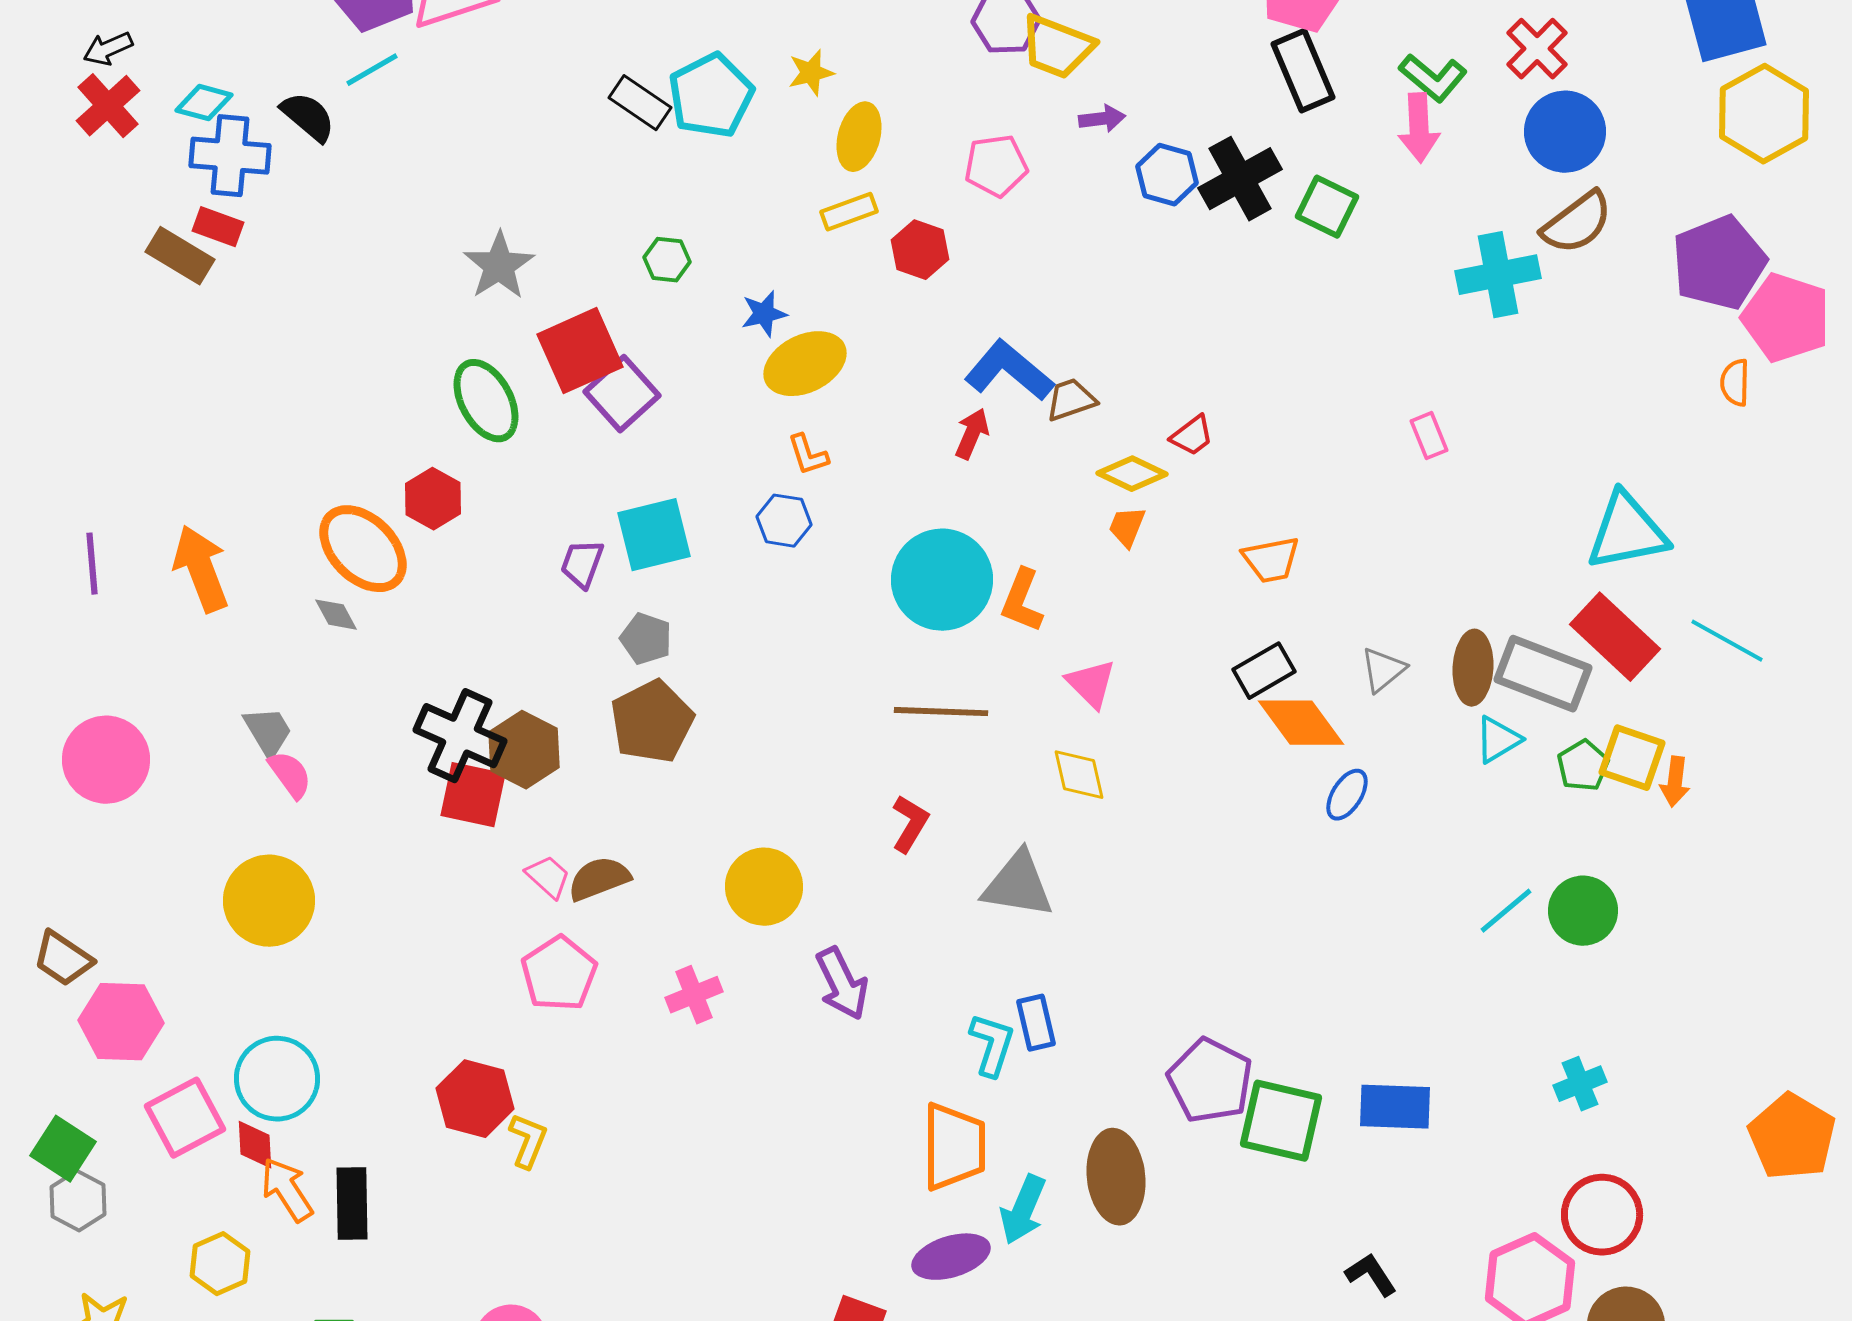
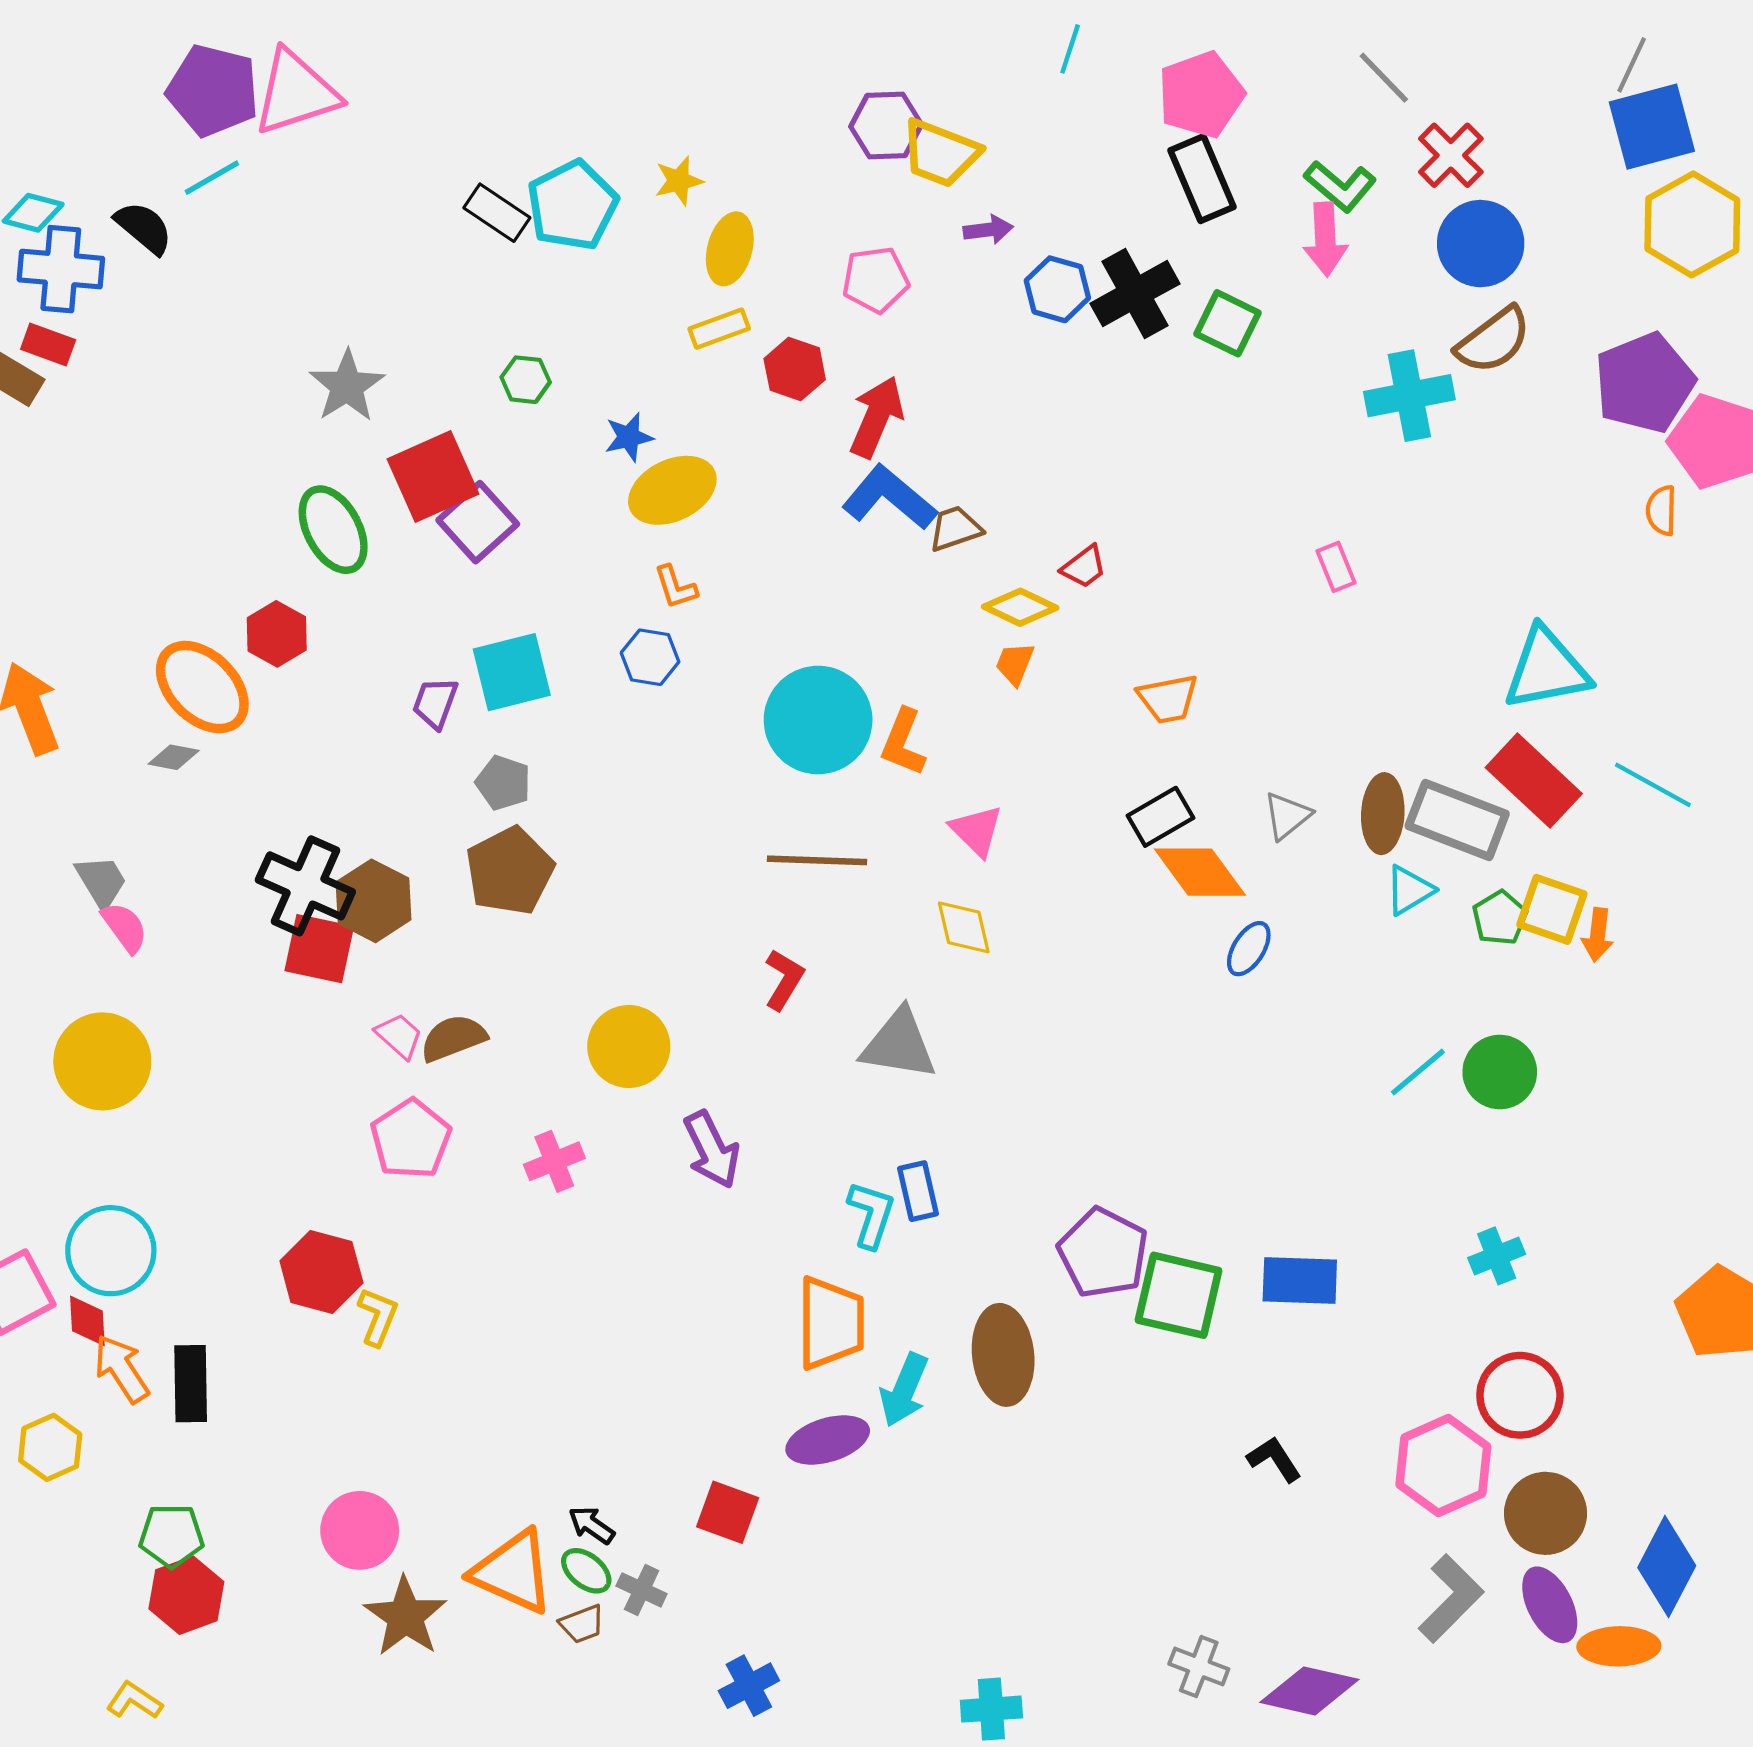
red arrow: (972, 434) -> (877, 417), moved, size x1.5
gray diamond: (336, 615) -> (174, 757), turned -51

